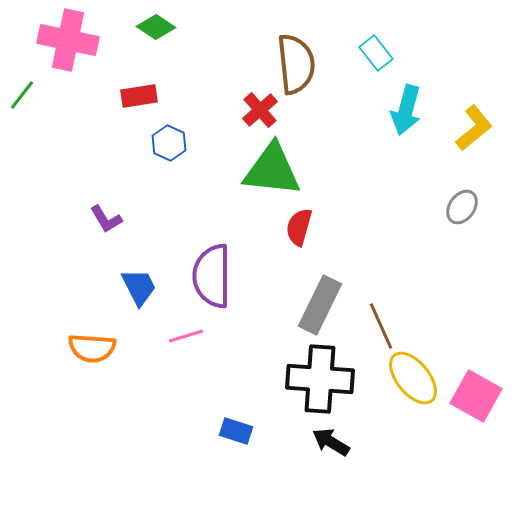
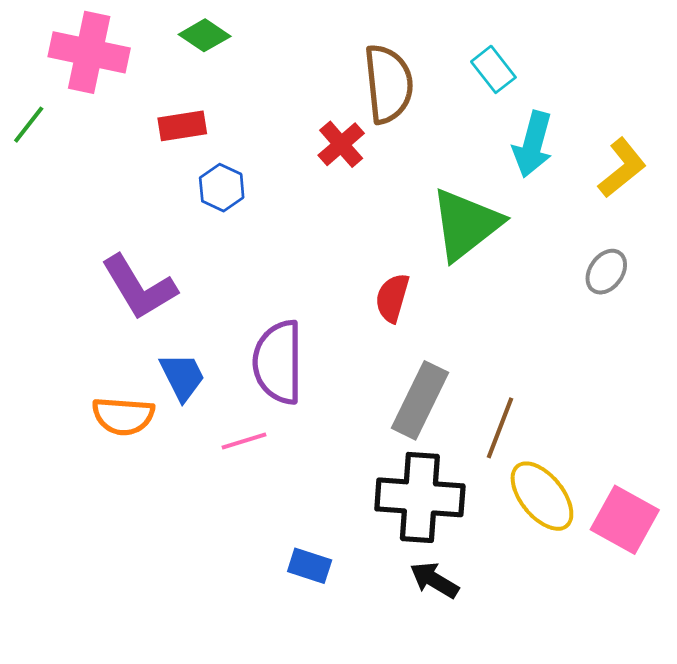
green triangle: (272, 170) -> (466, 224), moved, turned -44
purple L-shape: (106, 219) -> (139, 287), size x1.8
brown line: (381, 326) -> (500, 428), turned 45
orange semicircle: (92, 348) -> (123, 416), moved

